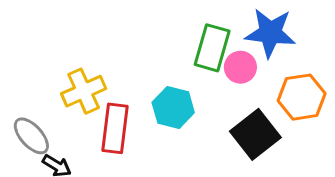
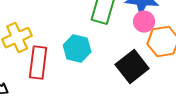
pink circle: (240, 67) -> (144, 22), moved

